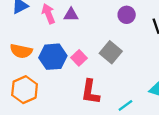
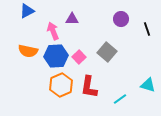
pink arrow: (48, 14) -> (53, 31), moved
orange hexagon: (25, 90) -> (61, 85), moved

